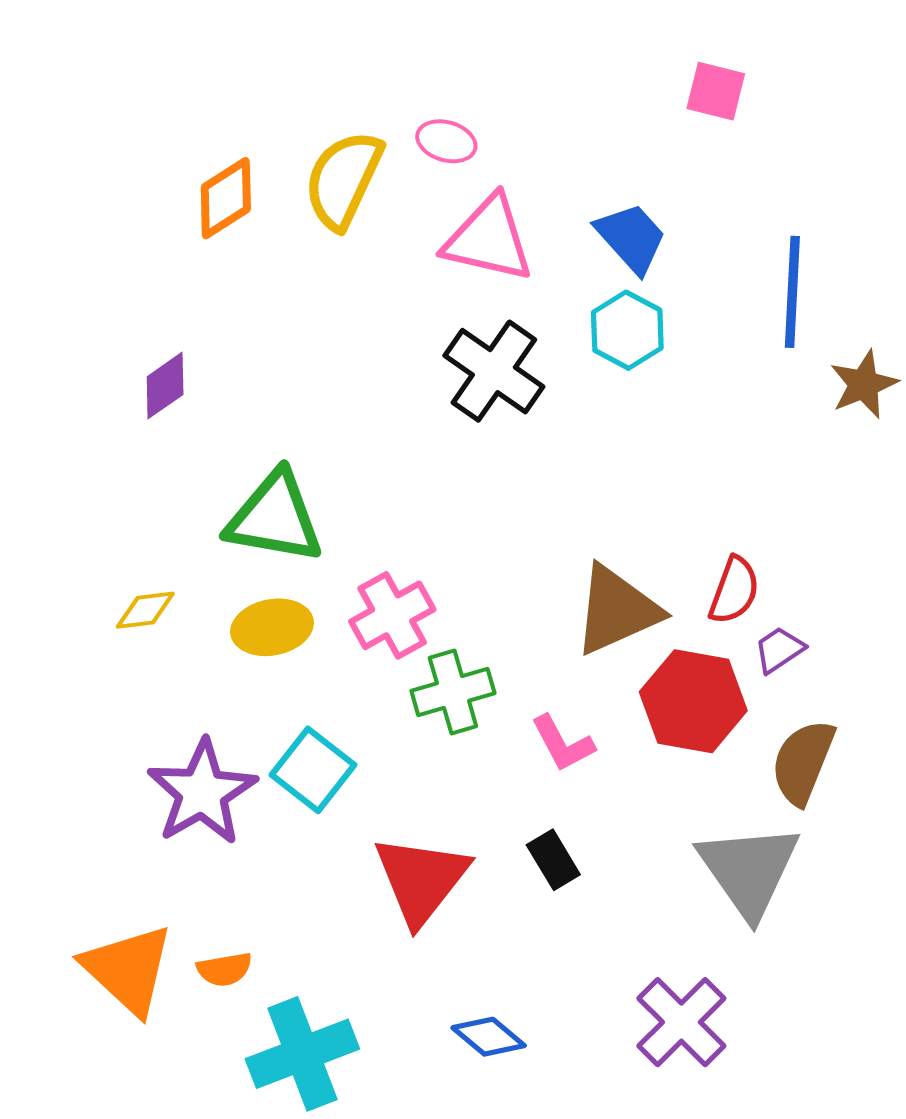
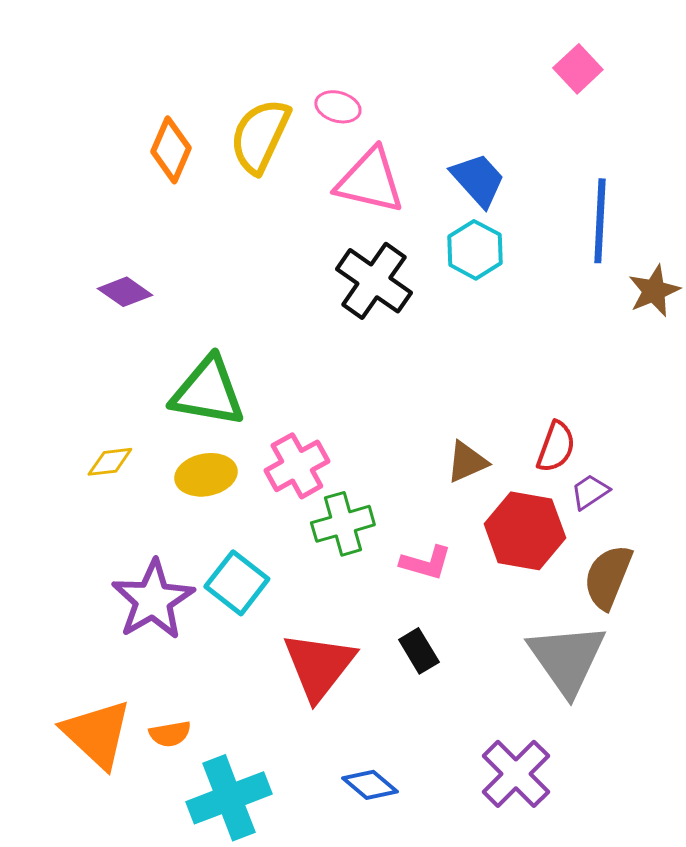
pink square: (716, 91) -> (578, 69), moved, turned 33
orange diamond: (226, 198) -> (171, 150), turned -34
purple diamond: (165, 386) -> (125, 292), turned 70
brown triangle: (617, 610) -> (467, 462), size x0.6
pink L-shape: (563, 743) -> (426, 563), turned -46

